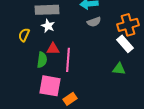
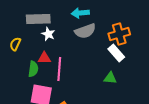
gray semicircle: (94, 22) -> (85, 31), size x1.5
white star: (48, 26) -> (48, 34), moved

